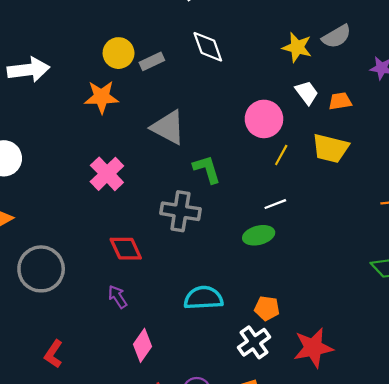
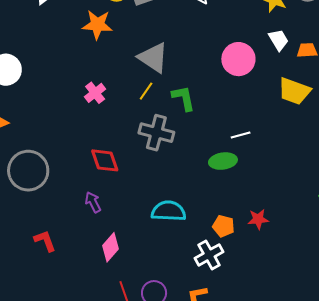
yellow line: (281, 155) -> (146, 91), moved
pink cross: (107, 174) -> (95, 93), size x0.7
red star: (313, 348) -> (258, 219), moved, size x0.6
red L-shape: (53, 354) -> (45, 241), moved, turned 120

